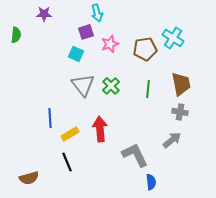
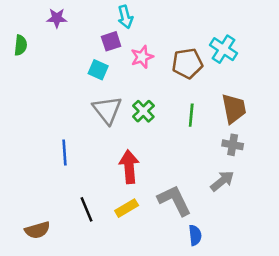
yellow rectangle: (70, 134) -> (127, 208), moved

